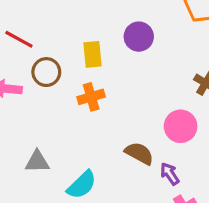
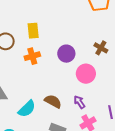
purple circle: (139, 37) -> (66, 54), moved
brown semicircle: (139, 153) -> (53, 101), moved

